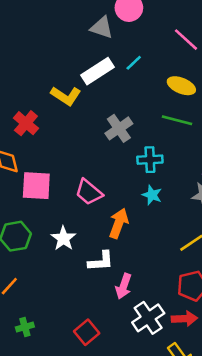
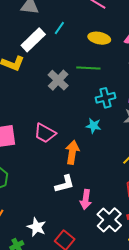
green line: (177, 120) -> (88, 68), moved
cyan cross: (150, 160) -> (106, 98), moved
white star: (63, 238) -> (37, 227), moved

